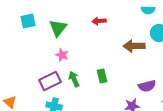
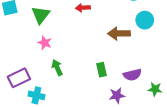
green rectangle: (102, 76) -> (101, 70), moved
purple rectangle: (50, 81) -> (19, 78), moved

